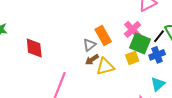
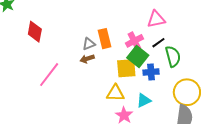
black line: (159, 36) -> (158, 43), moved
yellow square: (132, 58) -> (126, 68), size x1.5
yellow triangle: (105, 67) -> (115, 93), moved

